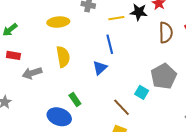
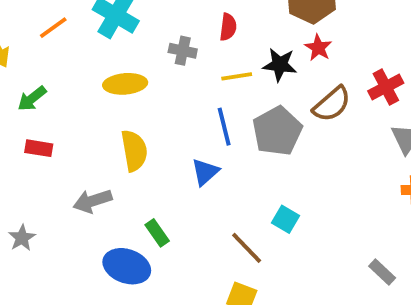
brown semicircle: (166, 33) -> (332, 104), turned 50
gray arrow: (32, 73) -> (93, 201), moved
gray pentagon: (164, 76) -> (277, 131), moved

